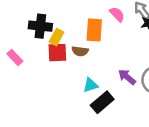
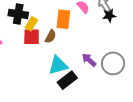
brown semicircle: (80, 51) -> (51, 36), turned -72
cyan triangle: (90, 85) -> (58, 65), size x1.5

